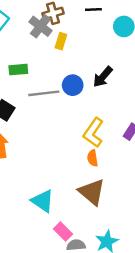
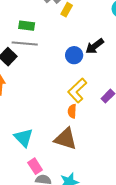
blue circle: (73, 85) -> (74, 55), moved
gray line: (44, 93) -> (25, 44), moved
brown triangle: (92, 192) -> (66, 139), turned -35

